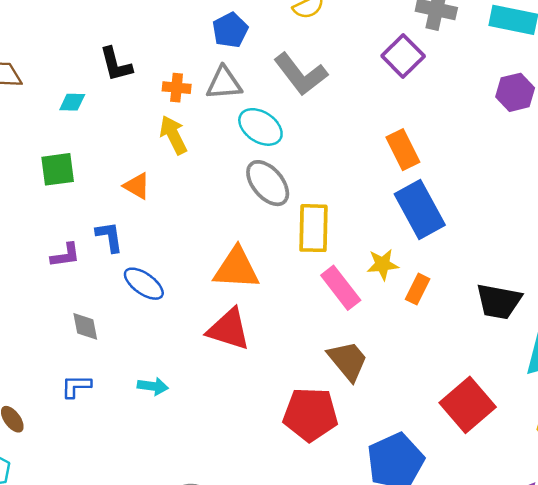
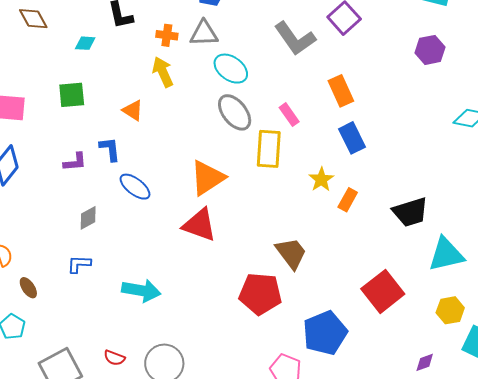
gray L-shape: (301, 74) -> (295, 38), moved
blue rectangle: (420, 209) -> (352, 138), size x0.7
yellow star: (383, 264) -> (321, 179), turned -30
orange triangle: (236, 268) -> (207, 178), turned -39
pink rectangle: (341, 288) -> (289, 115), moved, size x0.7
black trapezoid: (499, 301) -> (410, 212), turned -30
gray diamond: (85, 326) -> (88, 218), turned 70
cyan arrow: (153, 386) -> (141, 291), moved, size x1.6

